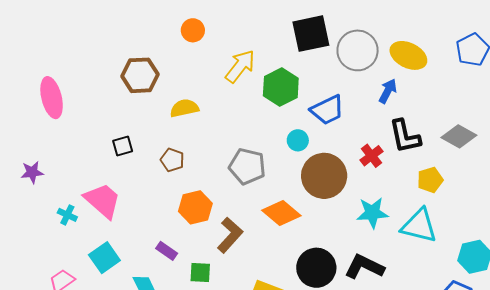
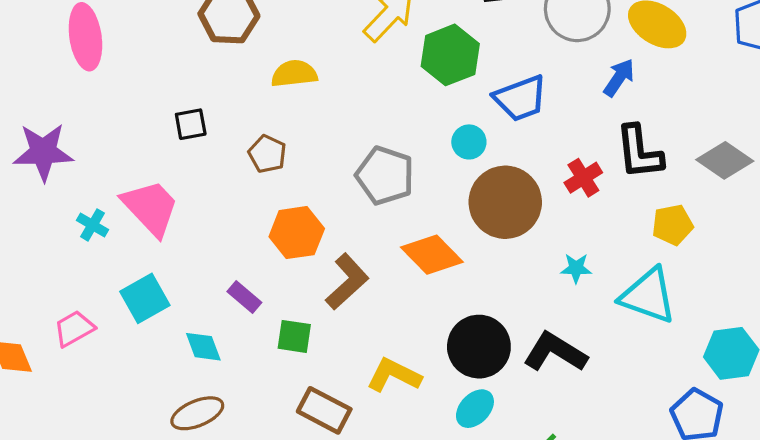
purple star: (32, 172) -> (43, 152), size x1.6
cyan star: (372, 213) -> (576, 268), size x0.6

